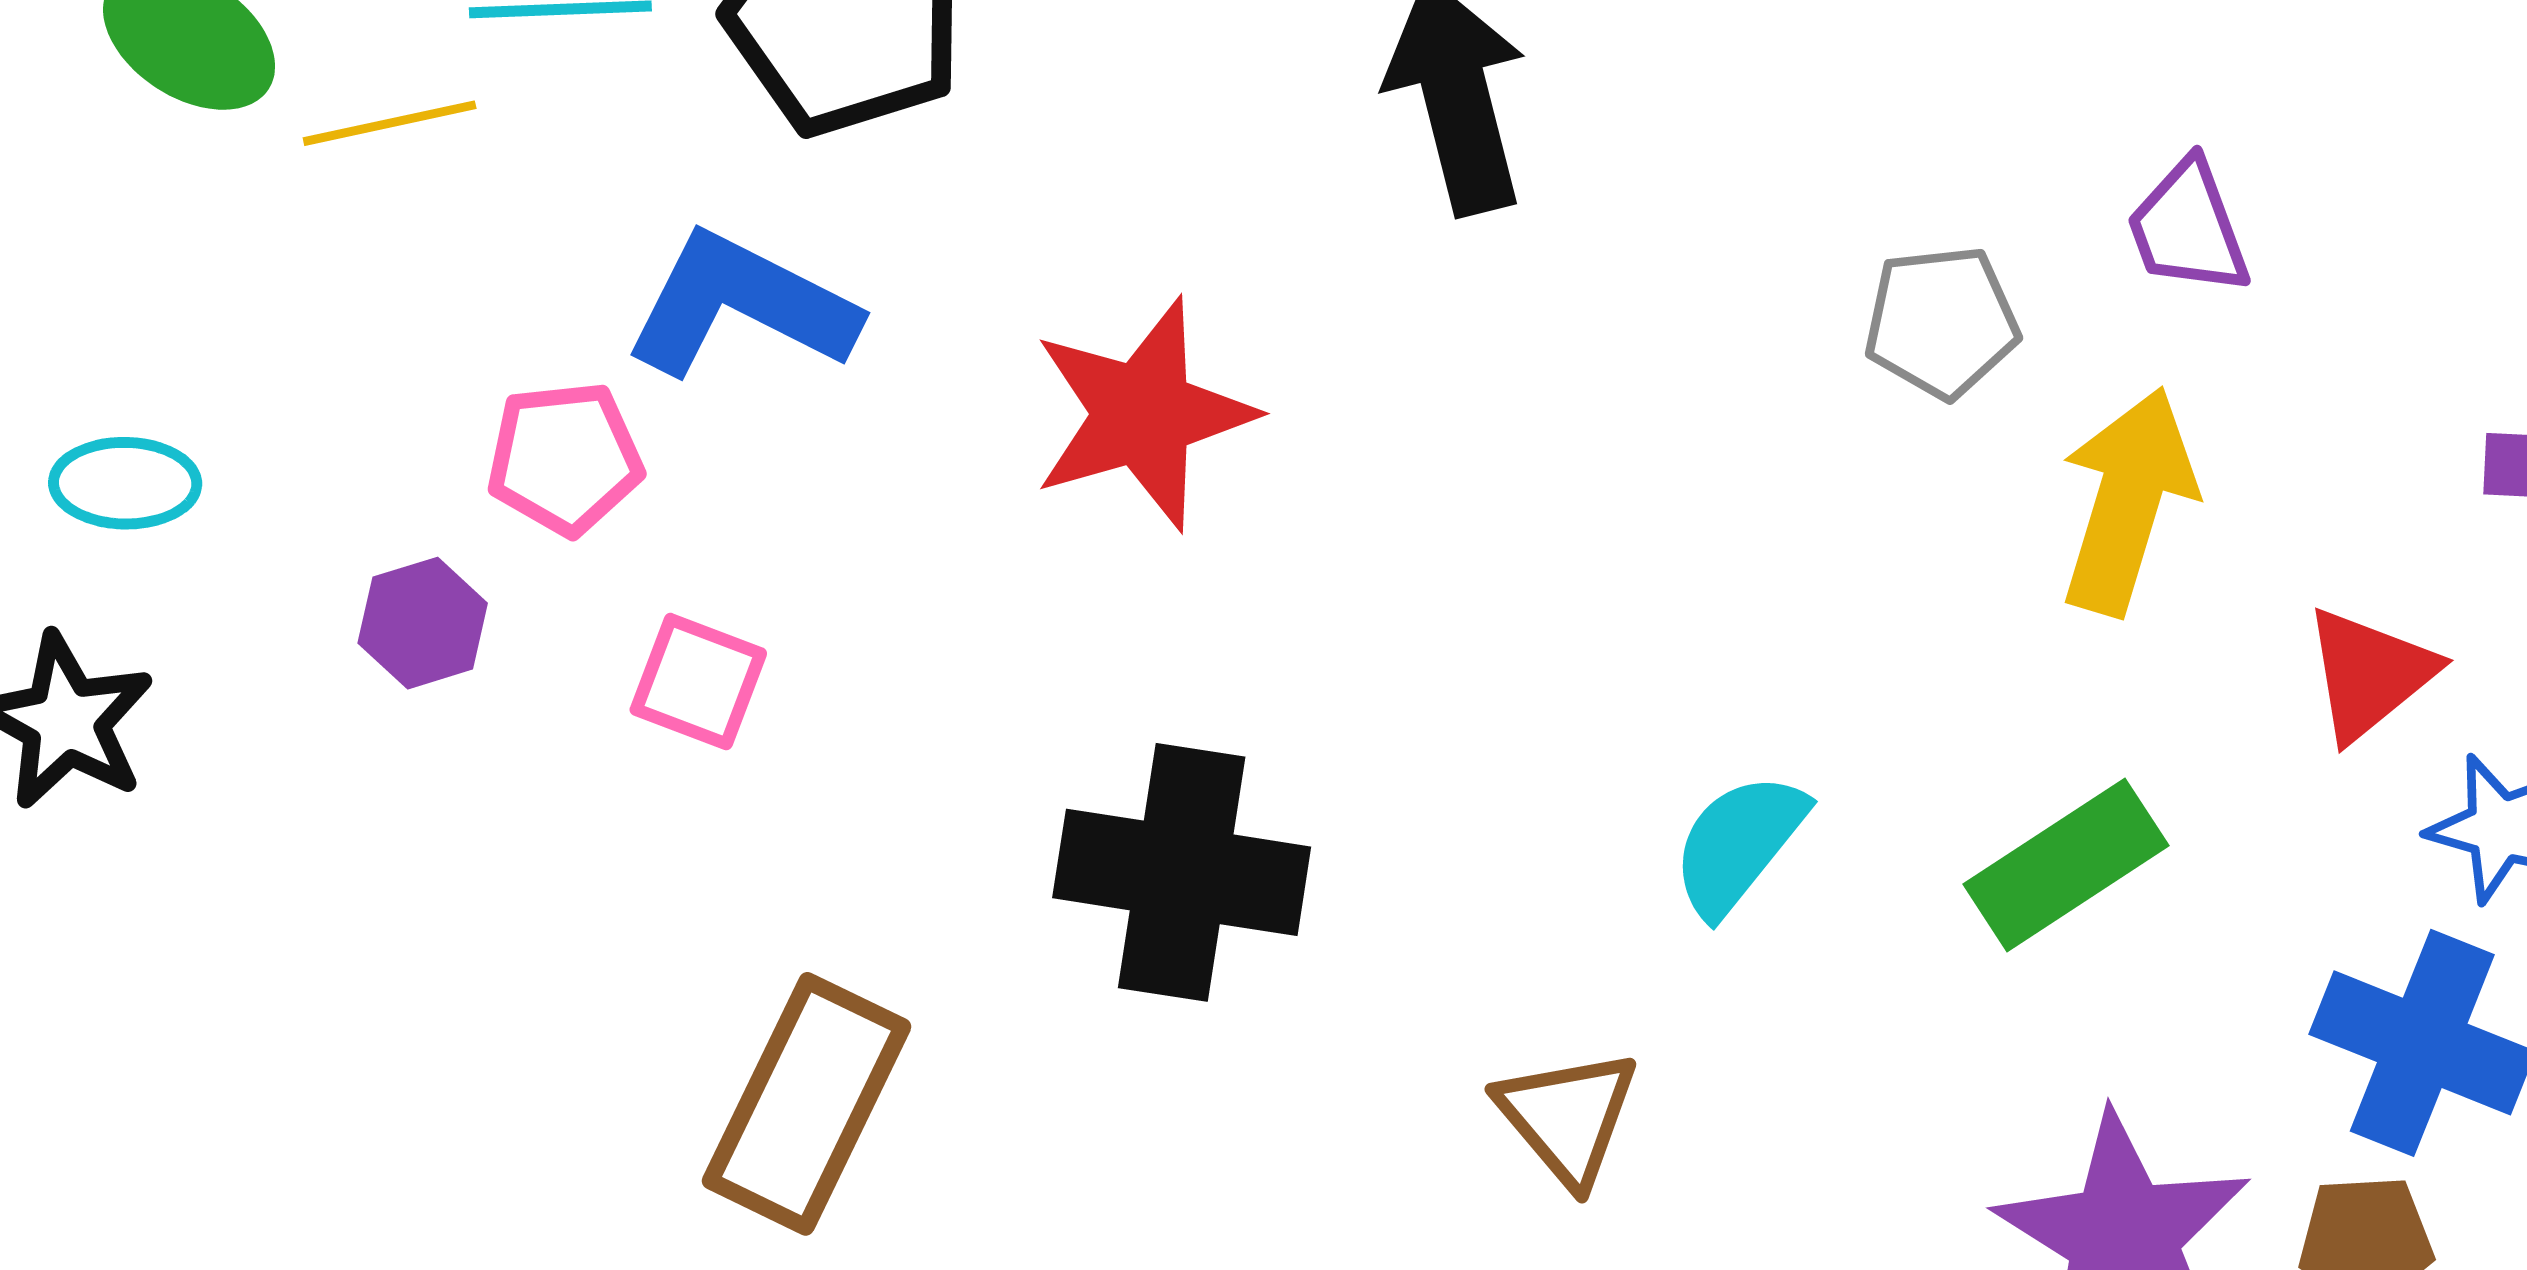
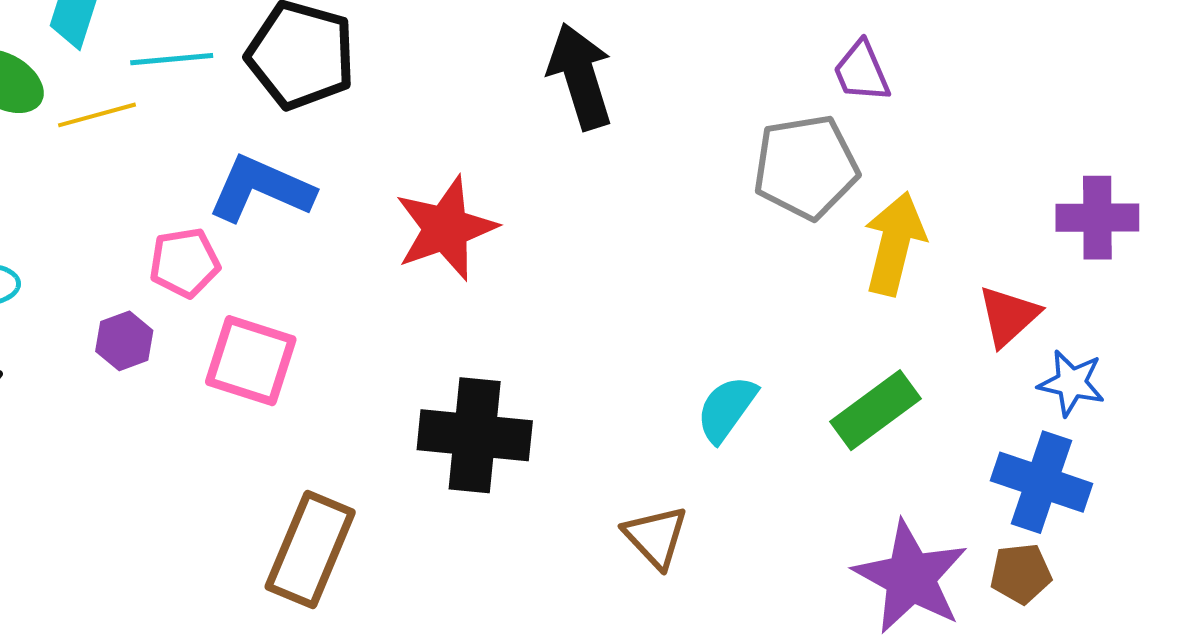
purple trapezoid: (2188, 228) -> (862, 72), moved
gray pentagon: (1941, 322) -> (806, 167), size x1.5
pink square: (698, 682) -> (251, 361), size x1.5

